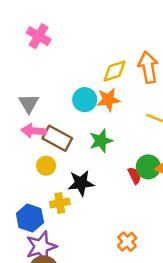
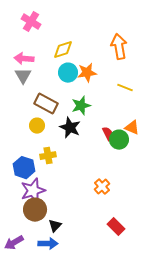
yellow diamond: (115, 71) -> (63, 50), moved
pink arrow: (34, 131) -> (24, 59), moved
green circle: (148, 167) -> (119, 140), moved
black star: (81, 183) -> (70, 128), moved, turned 30

